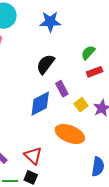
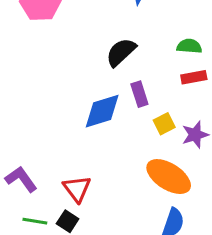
green semicircle: (88, 53) -> (189, 46), turned 42
orange ellipse: (70, 134) -> (169, 177), moved

